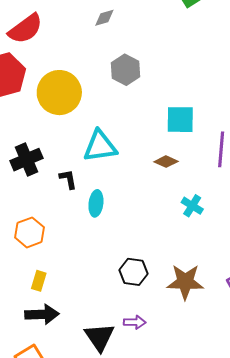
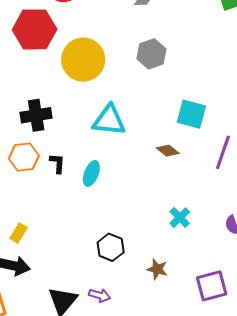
black L-shape: (68, 179) -> (57, 163), moved
cyan cross: (192, 206) -> (180, 218), moved
orange hexagon: (30, 232) -> (24, 157), moved
brown star: (185, 282) -> (157, 269), size x0.6

